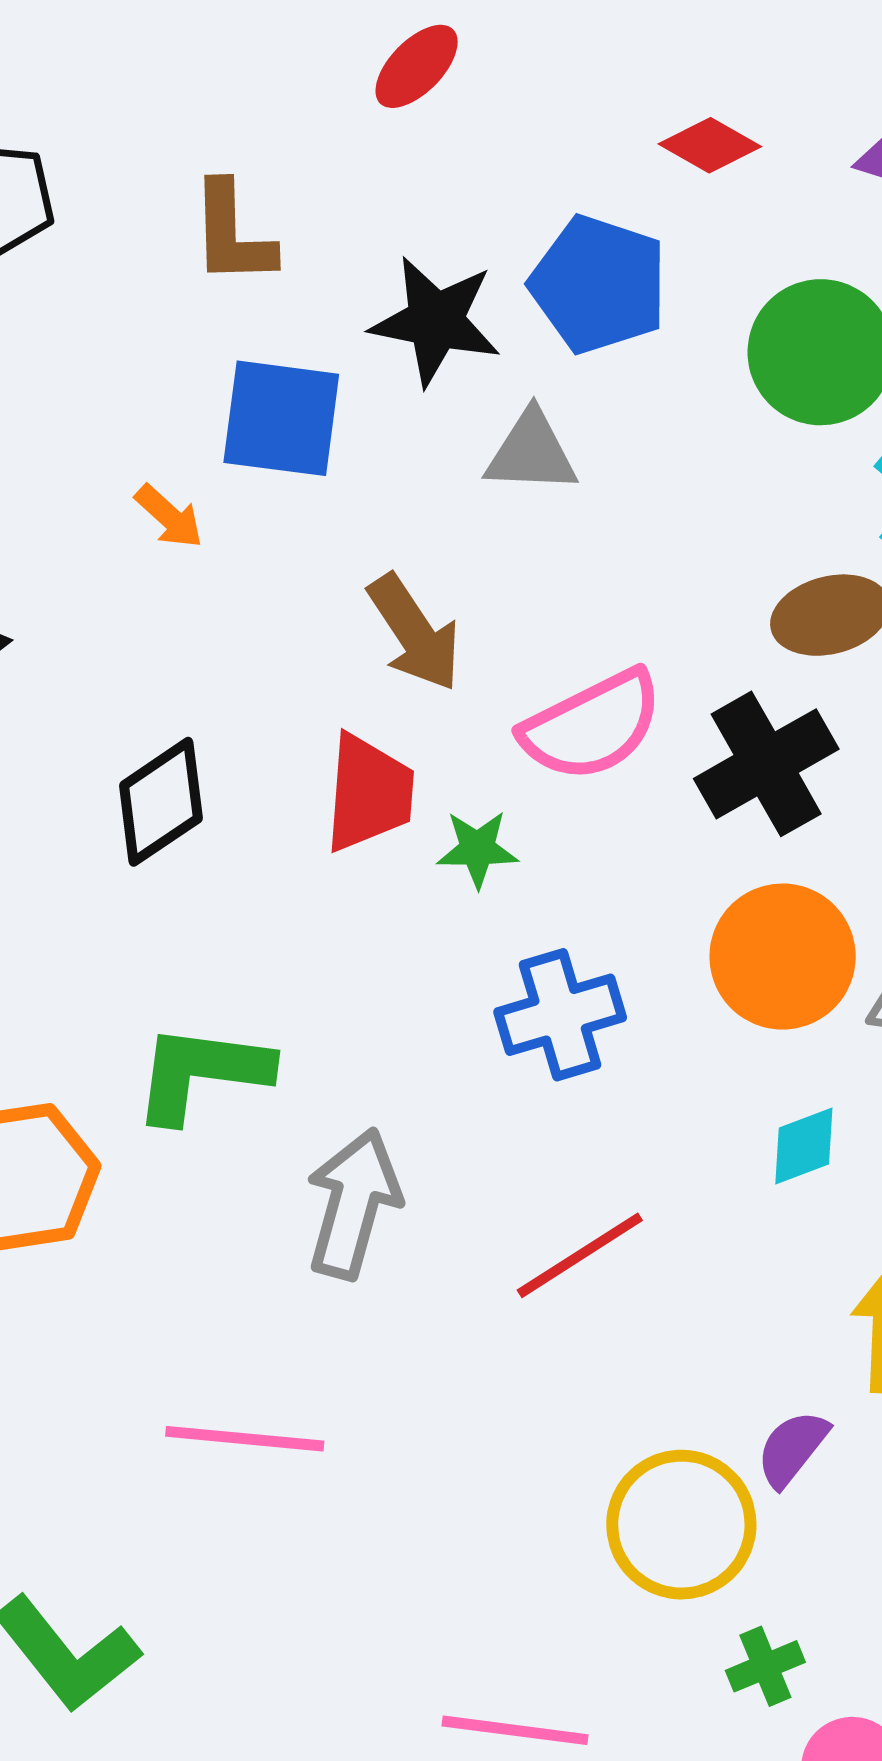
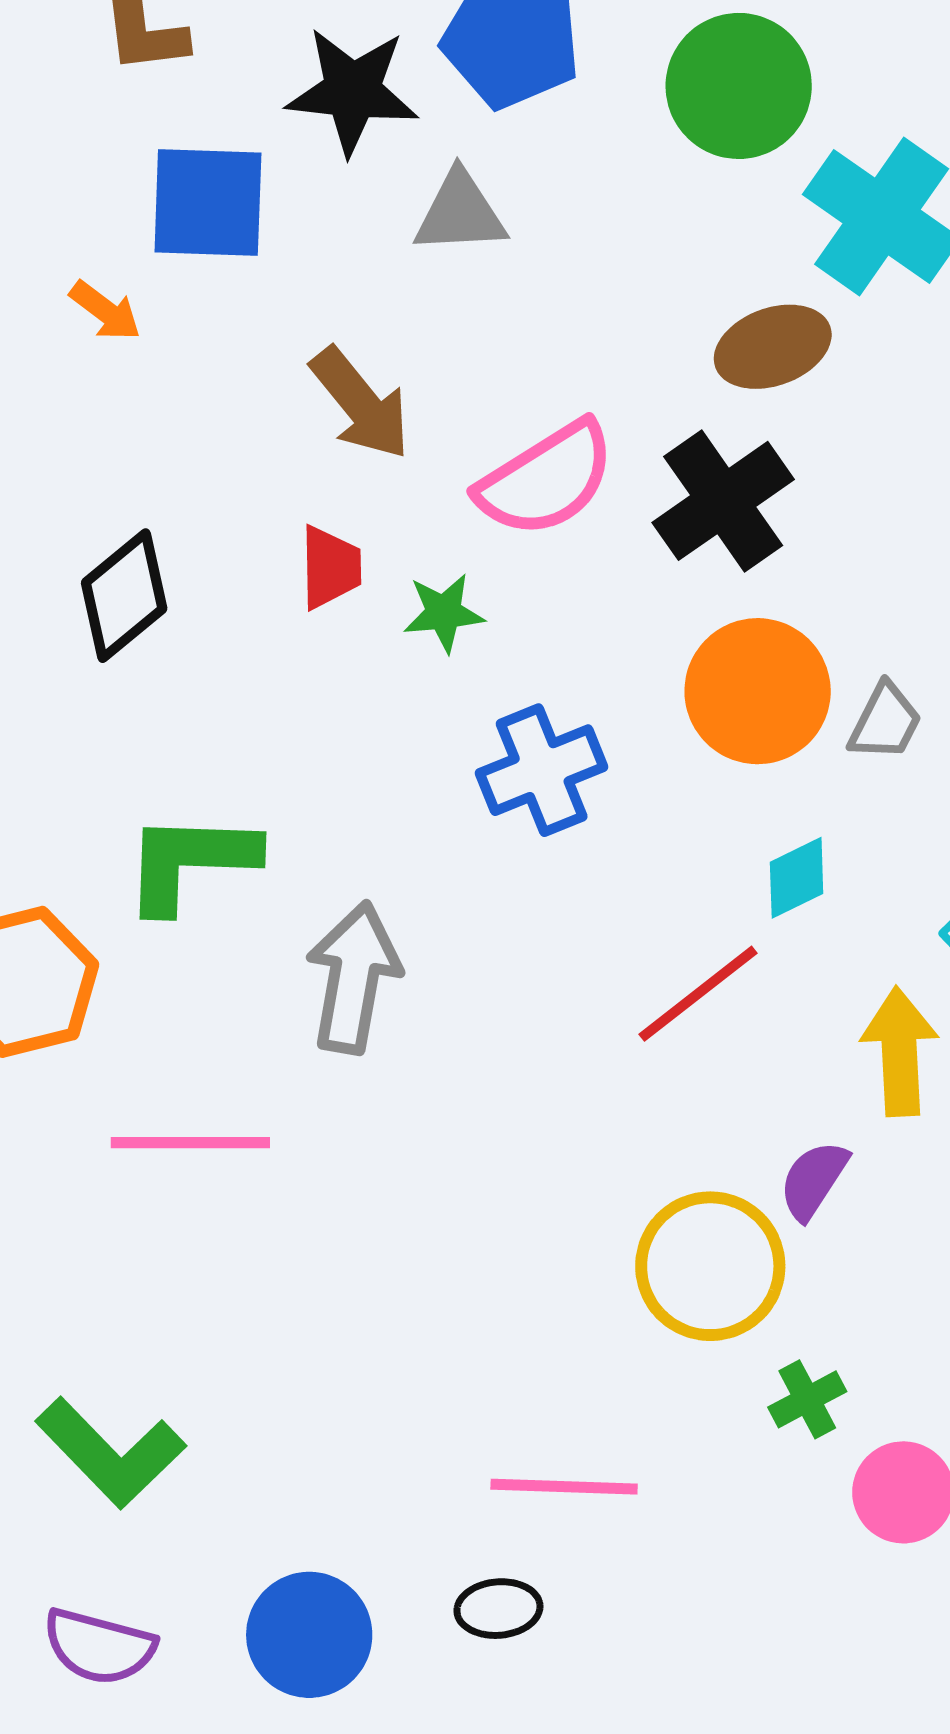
red trapezoid: (369, 793) -> (330, 567), size x0.7
red line: (580, 1255) -> (698, 994), moved
pink line: (245, 1439) -> (190, 1143), moved

